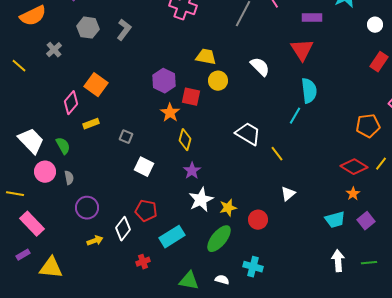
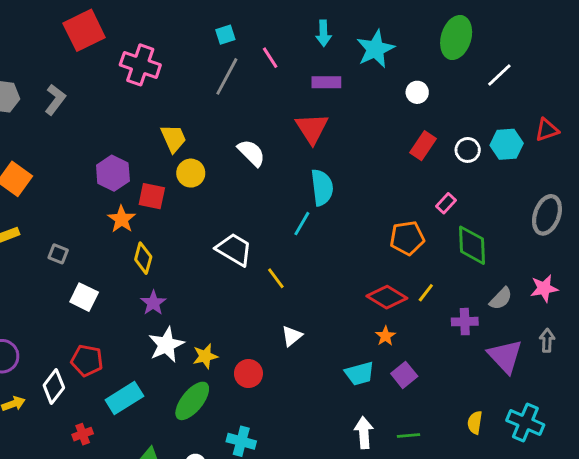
yellow trapezoid: (206, 57) -> (173, 138), turned 55

